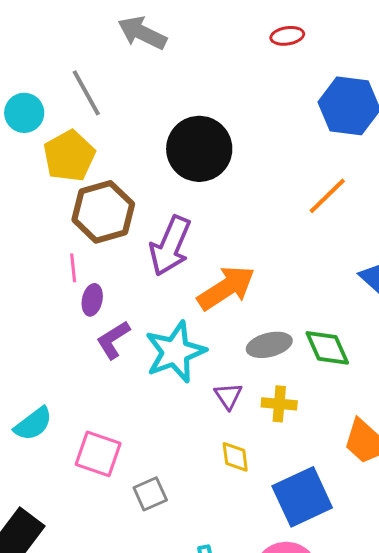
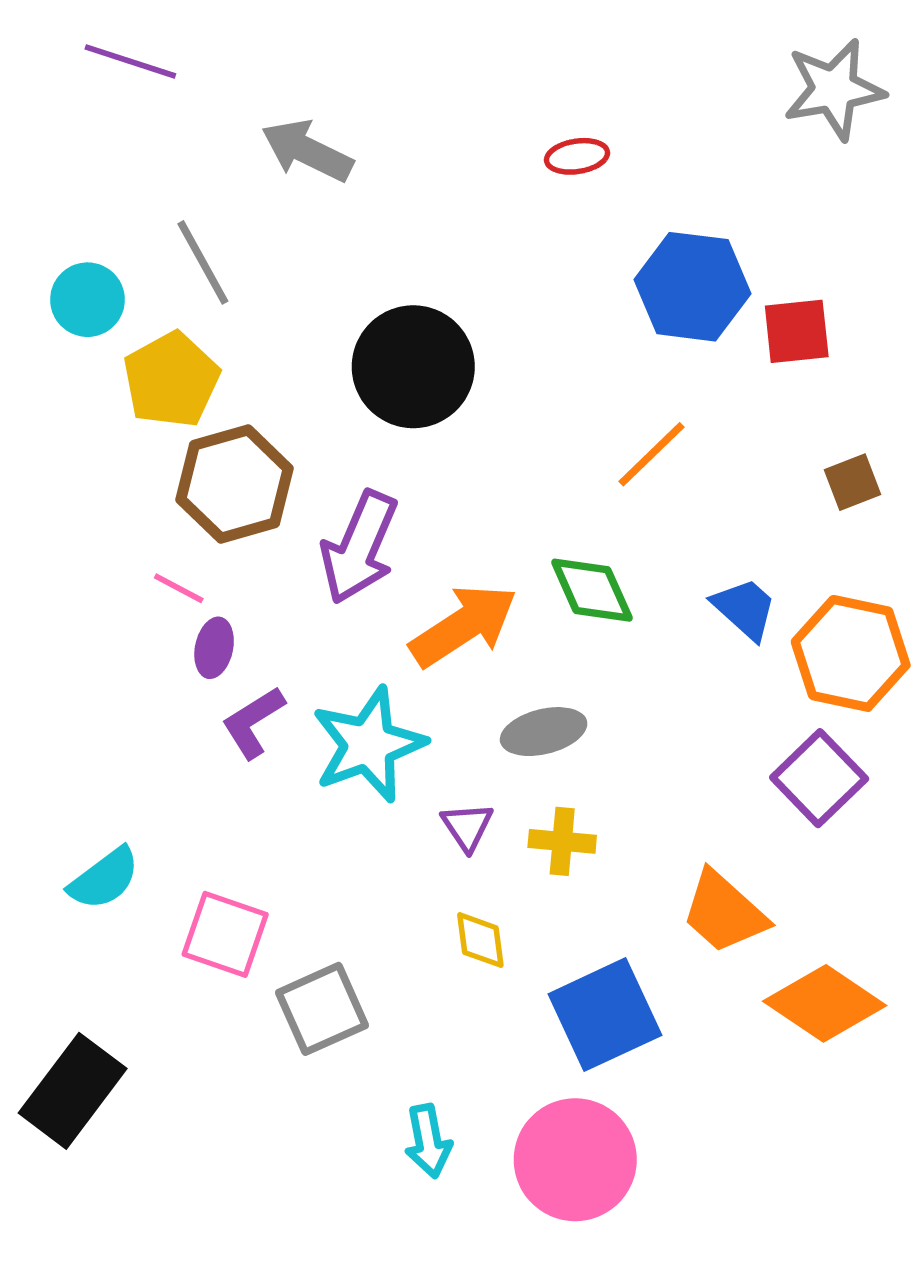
pink line: (73, 268) -> (179, 588), turned -56
green diamond: (327, 348) -> (592, 590), moved
gray square: (150, 494) -> (322, 1009), size x1.4

